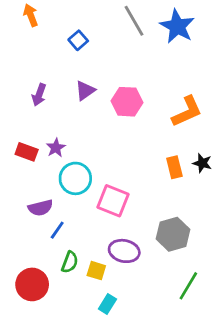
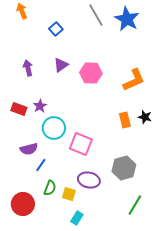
purple arrow: (39, 95) -> (28, 68), turned 147

